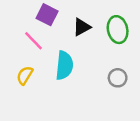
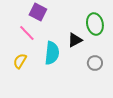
black triangle: (82, 27) -> (75, 40), moved

